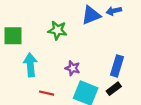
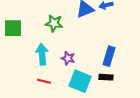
cyan arrow: (30, 65) -> (42, 54), moved
black rectangle: (114, 89) -> (106, 77), turned 40

